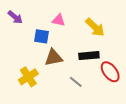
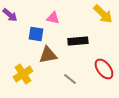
yellow arrow: (95, 27) -> (103, 14), moved
black rectangle: (89, 56) -> (78, 41), moved

